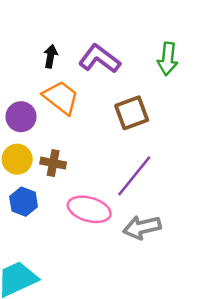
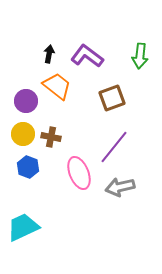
pink ellipse: (89, 209) -> (79, 173), turned 52

